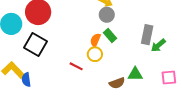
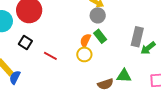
black square: (36, 44) -> (25, 43), size x0.6
red line: (76, 66) -> (50, 56), moved
blue semicircle: (26, 80) -> (15, 77), turned 32

